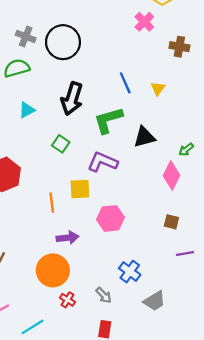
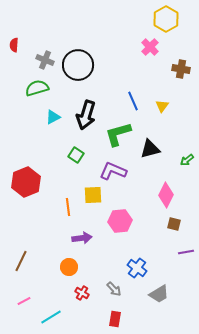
cyan triangle: (27, 110) -> (53, 117), moved
pink diamond: (171, 175) -> (166, 195), moved
orange circle: (53, 270) -> (69, 267), size x0.6

